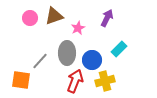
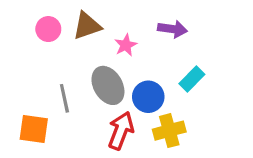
purple arrow: (107, 18) -> (172, 29), turned 72
gray ellipse: (67, 53) -> (108, 85), turned -30
gray line: (40, 61) -> (64, 98), turned -54

